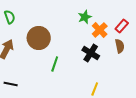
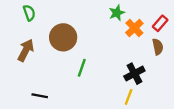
black cross: (91, 53) -> (134, 74), moved, turned 30
black line: (11, 84) -> (40, 96), moved

